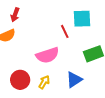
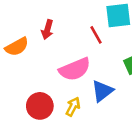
red arrow: (15, 15) -> (47, 30), moved
blue triangle: (74, 80) -> (102, 91), moved

